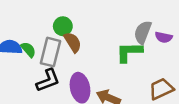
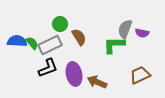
brown semicircle: (73, 42) -> (79, 37), moved
gray rectangle: (50, 52) -> (50, 45), turned 50

